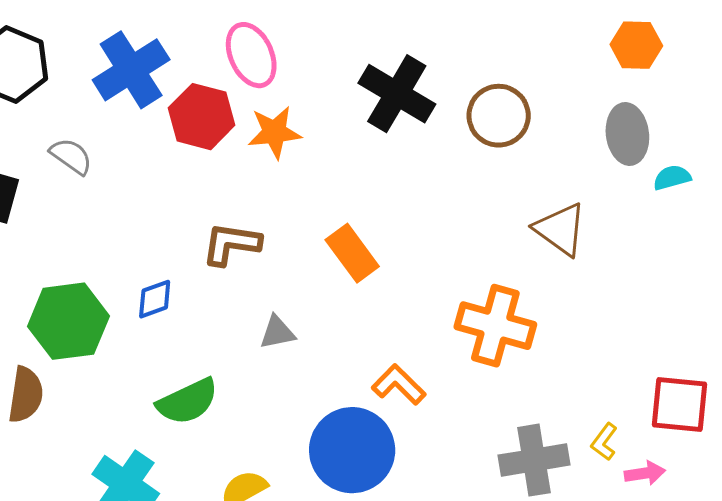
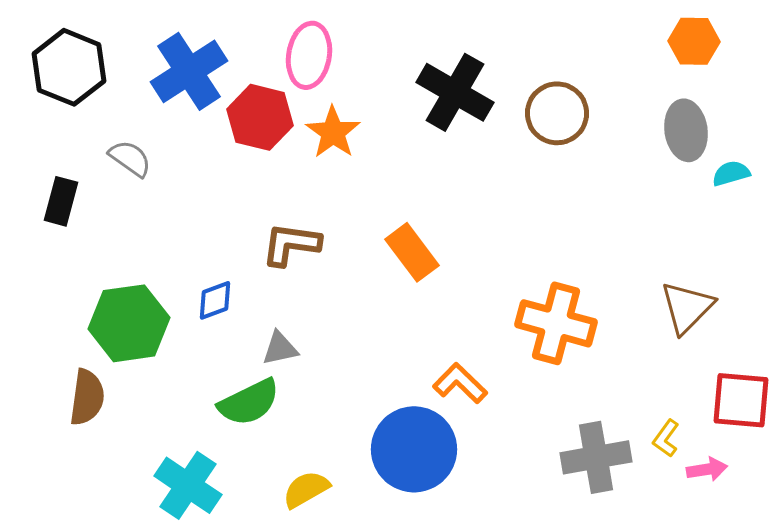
pink ellipse: (251, 55) -> (309, 55), turned 34
orange star: (274, 132) -> (333, 132), turned -30
brown triangle: (560, 229) -> (687, 307), moved, turned 40
gray triangle: (277, 332) -> (280, 348), moved

